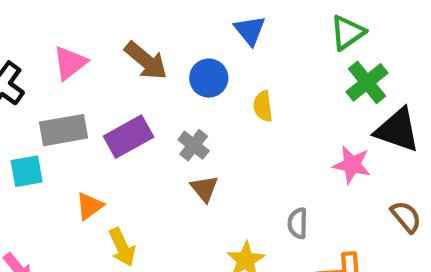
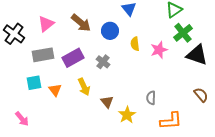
pink star: (352, 165) -> (159, 50), moved, turned -30
cyan square: (27, 171) -> (34, 83), moved
brown triangle: (204, 189) -> (107, 102), moved
orange triangle: (90, 206) -> (55, 90), turned -32
yellow arrow: (122, 247) -> (84, 87), moved

